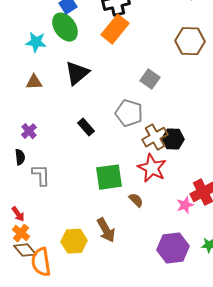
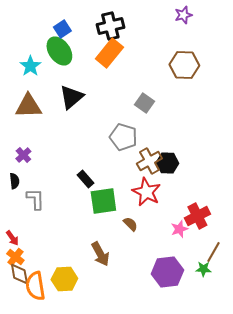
cyan star: (36, 42) -> (30, 66), turned 30
brown triangle: (34, 82) -> (28, 106), size x1.6
black rectangle: (86, 127) -> (85, 179), moved
yellow hexagon: (74, 241) -> (64, 279), moved
brown diamond: (25, 250) -> (19, 274), turned 30

